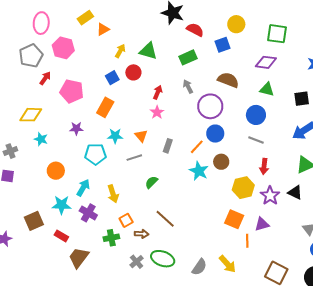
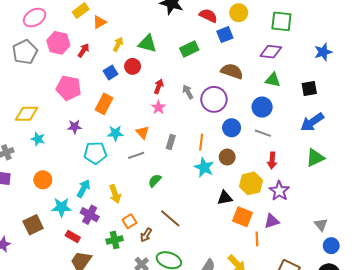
pink ellipse: (41, 23) -> (35, 18), turned 55
red semicircle: (195, 30) -> (208, 16), moved
red arrow: (45, 78) -> (83, 50), moved
gray arrow: (188, 86) -> (188, 92), moved
blue circle: (215, 134) -> (232, 128), moved
orange line: (197, 147) -> (201, 142), turned -35
orange circle: (56, 171) -> (43, 180), moved
black triangle: (295, 192) -> (225, 198), moved, turned -35
brown arrow: (142, 234) -> (146, 235), turned 120
red rectangle: (61, 236) -> (73, 237), moved

